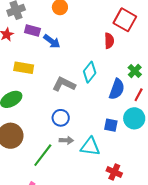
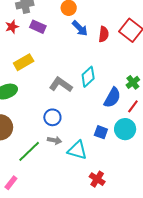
blue arrow: (52, 41) -> (80, 28), moved
red semicircle: (109, 41) -> (104, 34), moved
yellow rectangle: (24, 68) -> (24, 62), turned -48

